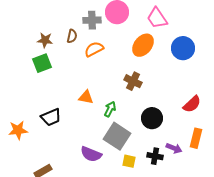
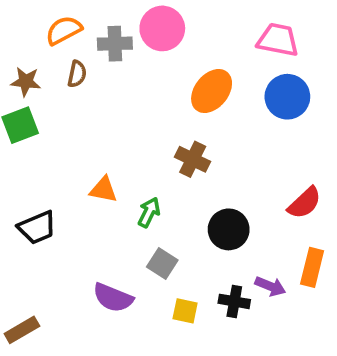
pink trapezoid: (157, 18) -> (278, 40), moved, turned 135
orange semicircle: (94, 49) -> (64, 30), moved
gray square: (117, 136) -> (162, 264), size x0.6

